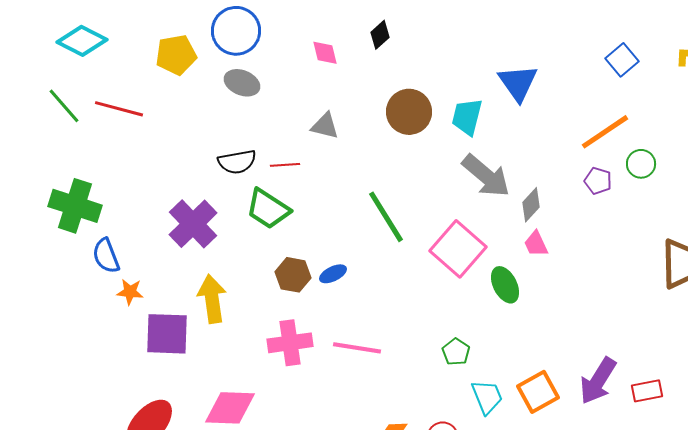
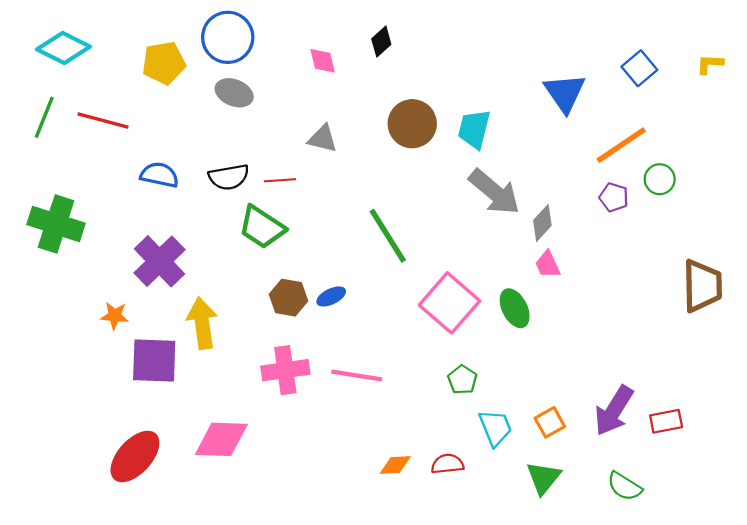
blue triangle: (518, 83) -> (565, 93), moved
green line: (64, 106) -> (44, 117), turned 63
purple cross: (193, 224) -> (159, 261), moved
pink square: (458, 249) -> (450, 303), moved
blue semicircle: (106, 256) -> (159, 175), moved, turned 123
orange square: (538, 392) -> (550, 422), size x0.7

